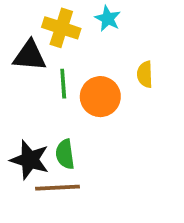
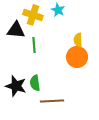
orange circle: (100, 97) -> (77, 57), moved
brown line: (58, 188) -> (52, 101), moved

